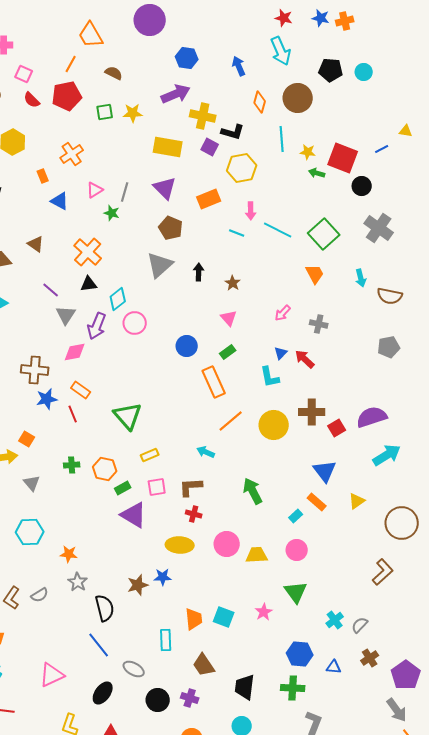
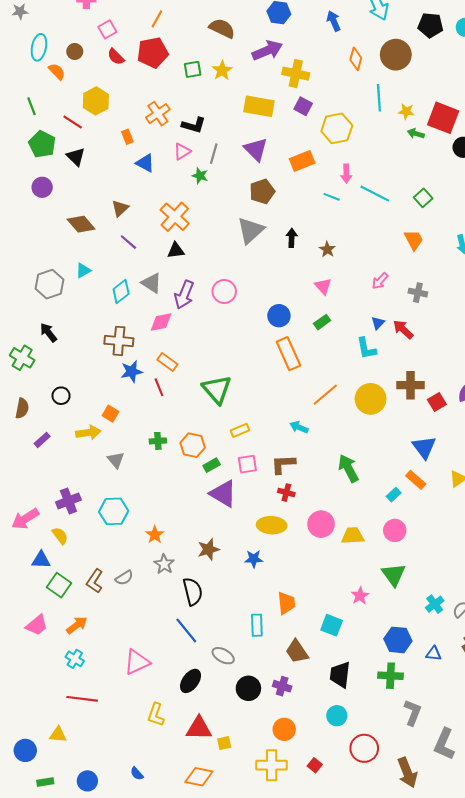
brown semicircle: (114, 73) -> (222, 28), moved, size x1.4
pink square: (24, 74) -> (107, 29), turned 36
yellow star: (133, 113) -> (222, 70), turned -30
black L-shape: (233, 132) -> (194, 125), moved
brown pentagon: (171, 228) -> (262, 191), turned 30
green square: (324, 234) -> (423, 198), size x0.6
brown triangle: (36, 244) -> (120, 208), turned 42
purple line: (51, 290) -> (128, 242), moved
cyan diamond: (118, 299) -> (121, 291), moved
gray triangle: (66, 315) -> (152, 283), turned -30
orange rectangle: (214, 382) -> (288, 354), moved
orange star: (69, 554) -> (155, 535), turned 30
brown star: (138, 585) -> (208, 549), moved
cyan square: (224, 617) -> (332, 625), moved

